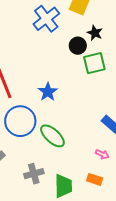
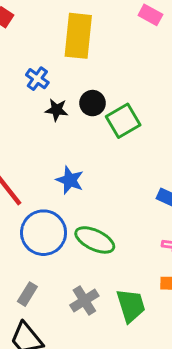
blue cross: (46, 19) -> (37, 79), size x0.6
black star: (95, 33) -> (57, 110), moved

